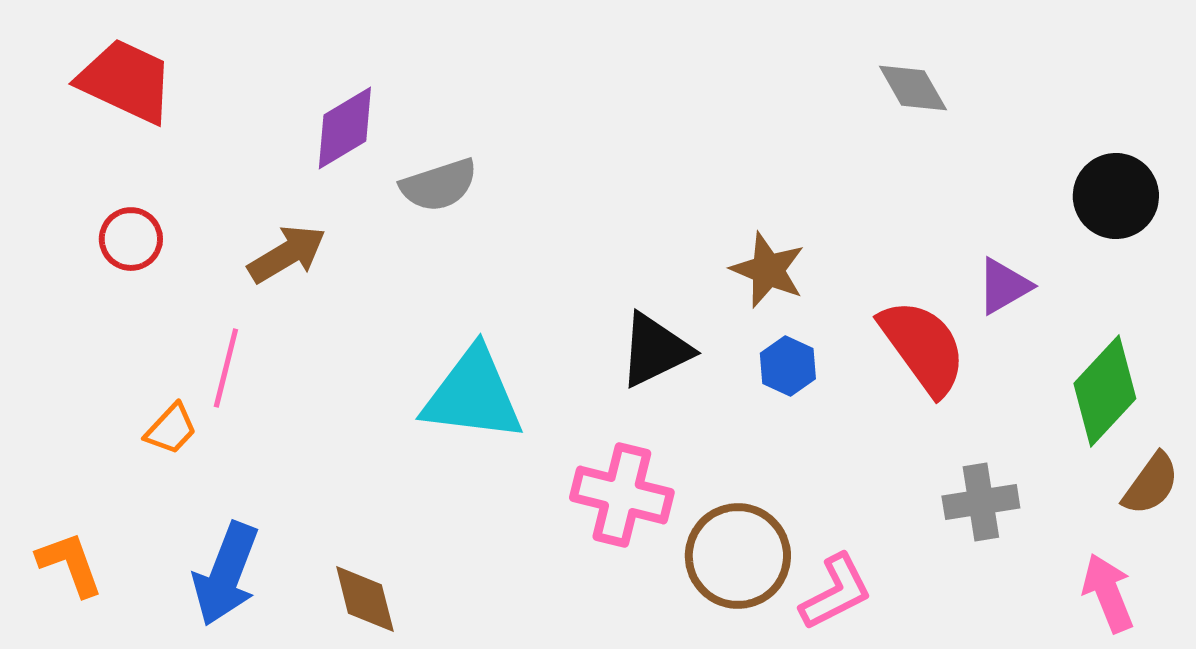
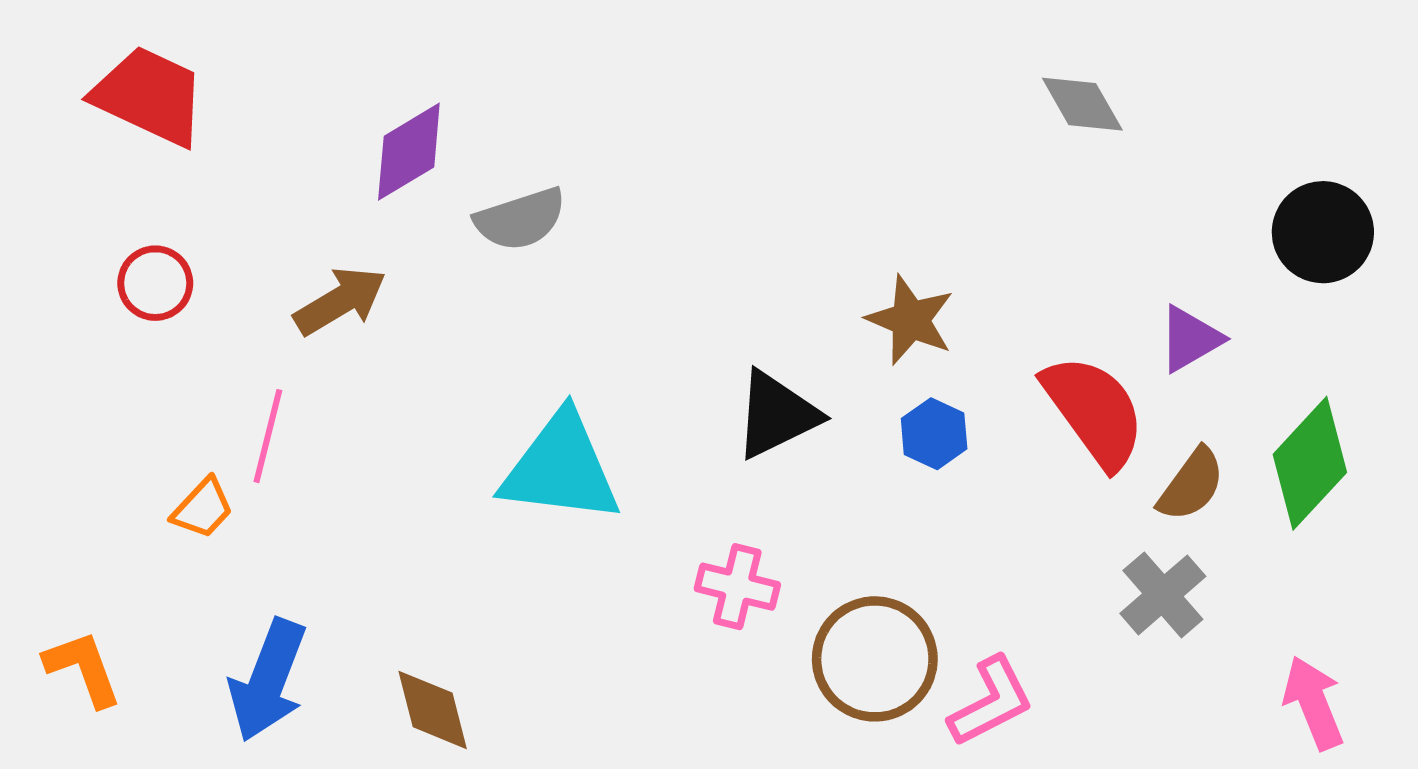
brown semicircle: (1151, 484) -> (1191, 485), moved
pink cross: (622, 495) -> (737, 587), size x0.7
gray cross: (981, 502) -> (1163, 595), turned -32

